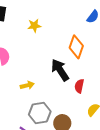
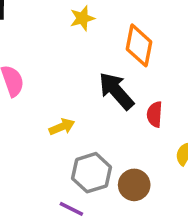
yellow star: (34, 26) -> (82, 18), moved

